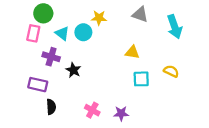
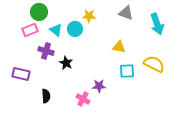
pink rectangle: (33, 33) -> (30, 30), turned 56
yellow semicircle: (171, 71) -> (154, 64), size x1.5
purple rectangle: (38, 85) -> (21, 74), moved
purple star: (121, 113) -> (99, 86), moved

